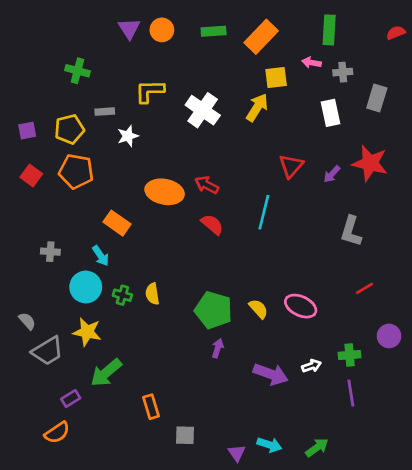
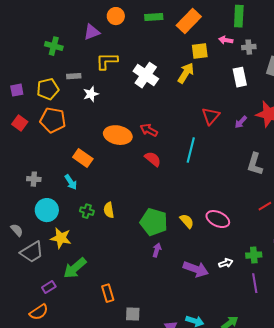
purple triangle: (129, 29) -> (92, 32), moved, turned 42
cyan circle: (86, 287) -> (47, 210), moved

